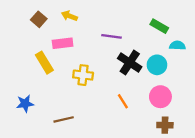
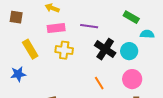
brown square: (39, 19) -> (16, 17), moved, turned -32
pink rectangle: (63, 43) -> (56, 28), moved
yellow cross: (83, 75) -> (64, 50), moved
blue star: (25, 104) -> (18, 74), moved

